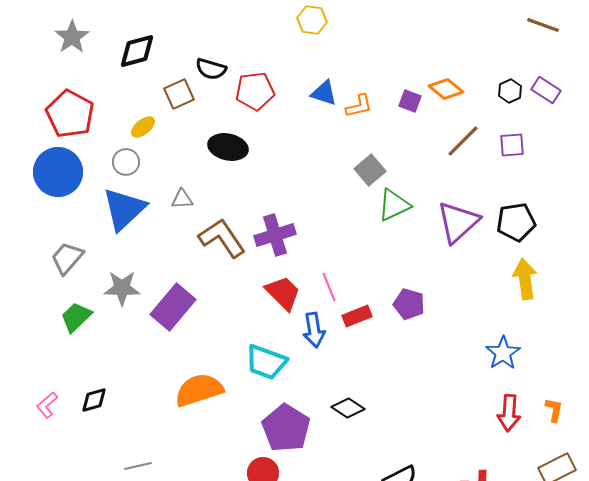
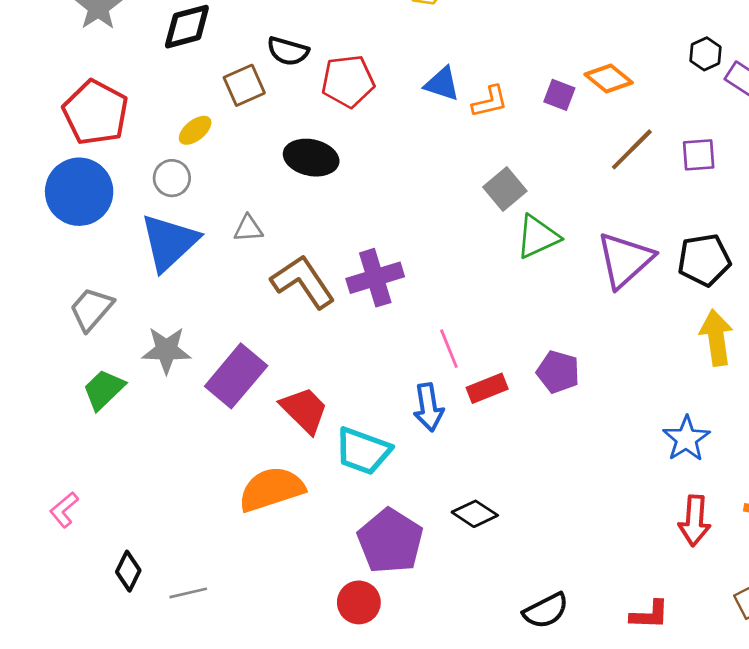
black hexagon: (510, 91) -> (705, 54), moved
red trapezoid: (283, 293) -> (304, 410), moved
black diamond: (94, 400) -> (128, 571), moved, turned -48

